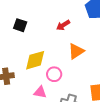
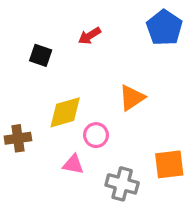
red arrow: (63, 25) -> (89, 36), moved

